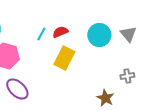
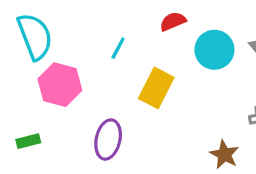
red semicircle: (60, 32) -> (173, 21), moved
purple ellipse: (17, 89) -> (108, 139), moved, turned 60

